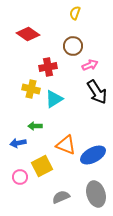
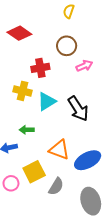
black arrow: (97, 92) -> (78, 109), moved
gray semicircle: (61, 197) -> (56, 186), moved, turned 144

